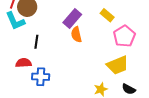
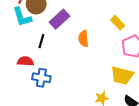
purple rectangle: (72, 19) -> (60, 19), moved
yellow trapezoid: (118, 65) -> (122, 75), turned 30

